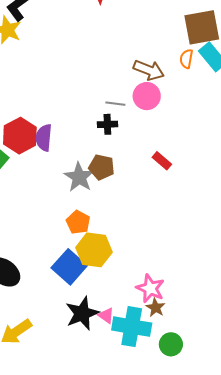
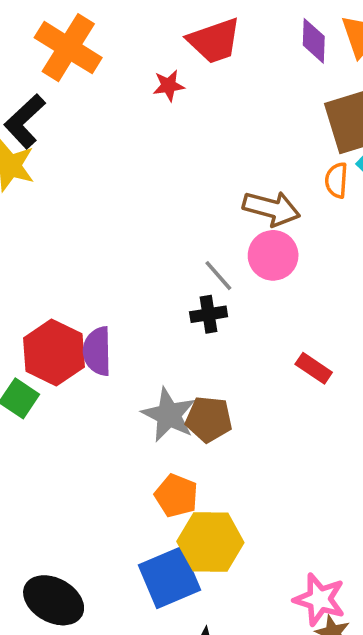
gray line: (115, 104) -> (218, 276), turned 48
brown pentagon: (102, 167) -> (209, 419), moved
blue square: (69, 267) -> (170, 578), turned 32

